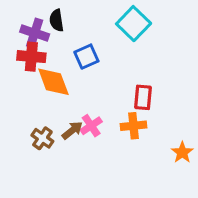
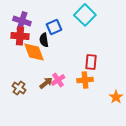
black semicircle: (57, 20) -> (44, 40), moved
blue square: (86, 57) -> (54, 27), moved
brown cross: (42, 138) -> (19, 88), moved

